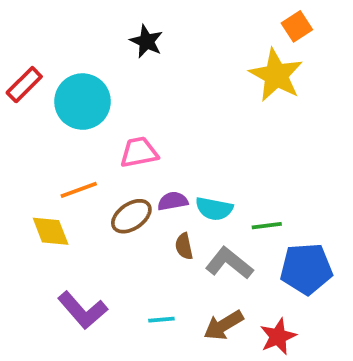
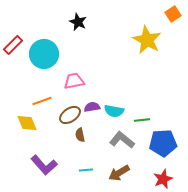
orange square: (297, 26) -> (173, 14), moved
brown semicircle: (184, 246) -> (80, 135), moved
red star: (278, 337) -> (163, 179), moved

